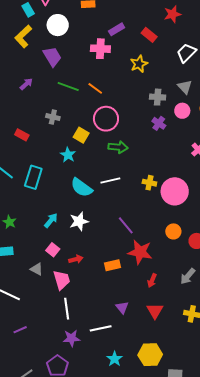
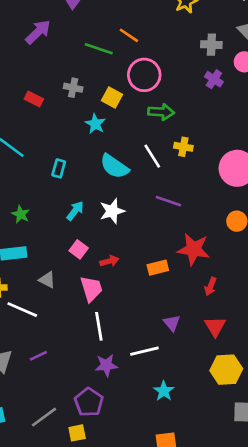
purple arrow: (26, 84) -> (38, 32), size x1.5
green line: (68, 86) -> (99, 49), moved
gray cross: (53, 117) -> (73, 88), moved
cyan rectangle: (33, 177) -> (59, 168), moved, size x0.6
white line: (110, 181) -> (152, 156), turned 72
yellow cross: (149, 183) -> (183, 147), moved
purple line: (126, 225) -> (168, 201), moved, turned -30
gray triangle: (37, 269) -> (47, 280), moved
yellow hexagon: (150, 355) -> (226, 370), moved

